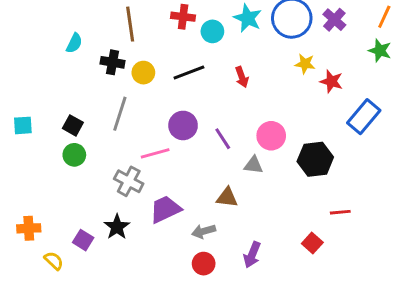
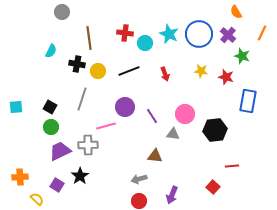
green star: (380, 51) -> (242, 56), moved
yellow star: (305, 64) -> (201, 71), moved
blue rectangle: (364, 117) -> (248, 101), turned -30
gray cross: (129, 181) -> (88, 145), turned -30
purple trapezoid: (165, 209) -> (60, 151), moved

